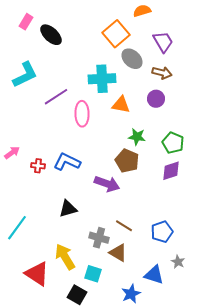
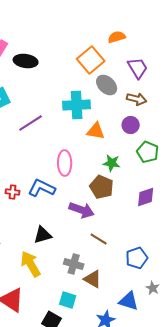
black ellipse: (51, 35) -> (26, 61), turned -35
pink ellipse: (82, 114) -> (65, 163), moved
green pentagon: (173, 143) -> (148, 152), moved
brown line: (124, 226) -> (99, 239), moved
yellow arrow: (65, 257) -> (31, 264), moved

